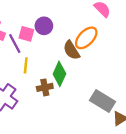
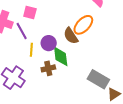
purple circle: (44, 26) -> (49, 43), moved
pink square: (26, 34) -> (30, 12), moved
green diamond: (59, 74) -> (61, 56), turned -30

